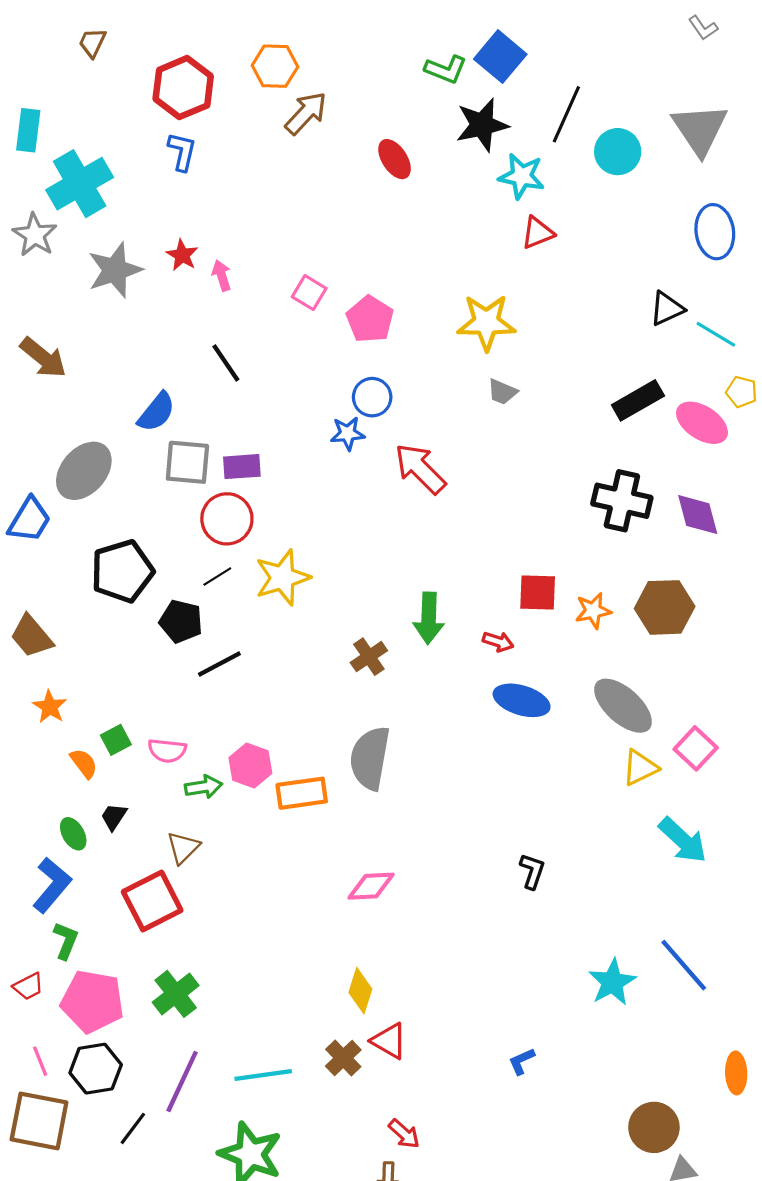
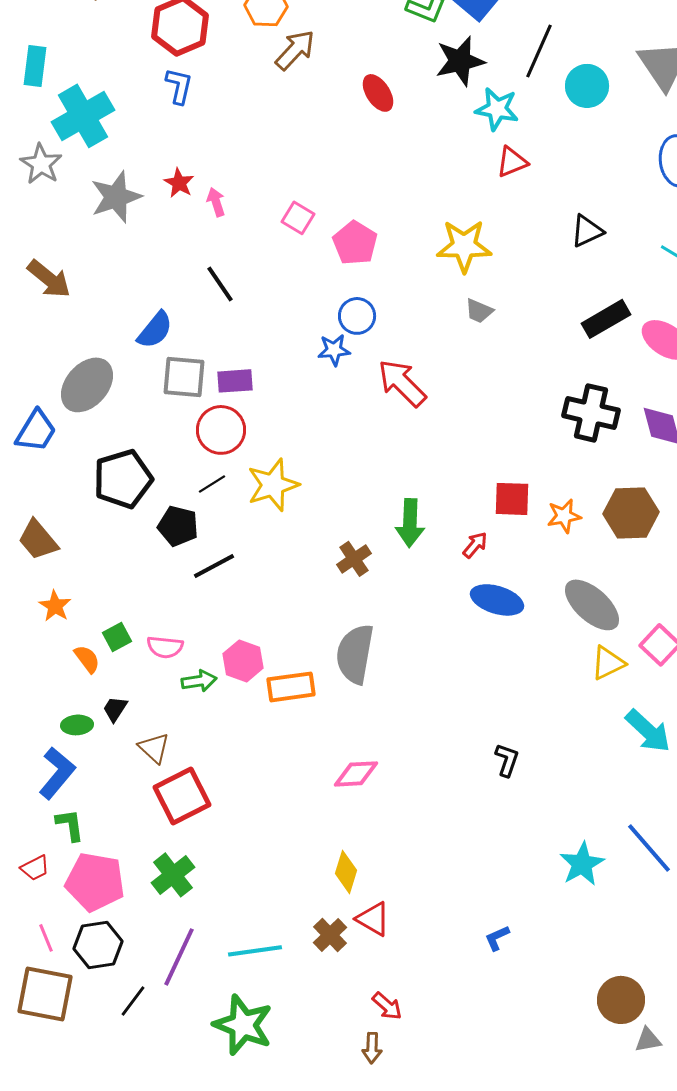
black triangle: (667, 309) -> (587, 231), moved
red arrow: (498, 642) -> (475, 545), turned -68
green ellipse: (73, 834) -> (77, 725), turned -64
brown triangle: (183, 848) -> (154, 748), moved, turned -32
red square: (152, 901) -> (182, 796), moved
green L-shape: (66, 941) -> (70, 825), turned -30

